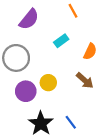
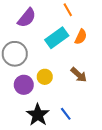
cyan rectangle: (61, 41) -> (57, 38), size x1.6
orange semicircle: (90, 52) -> (81, 37), moved

